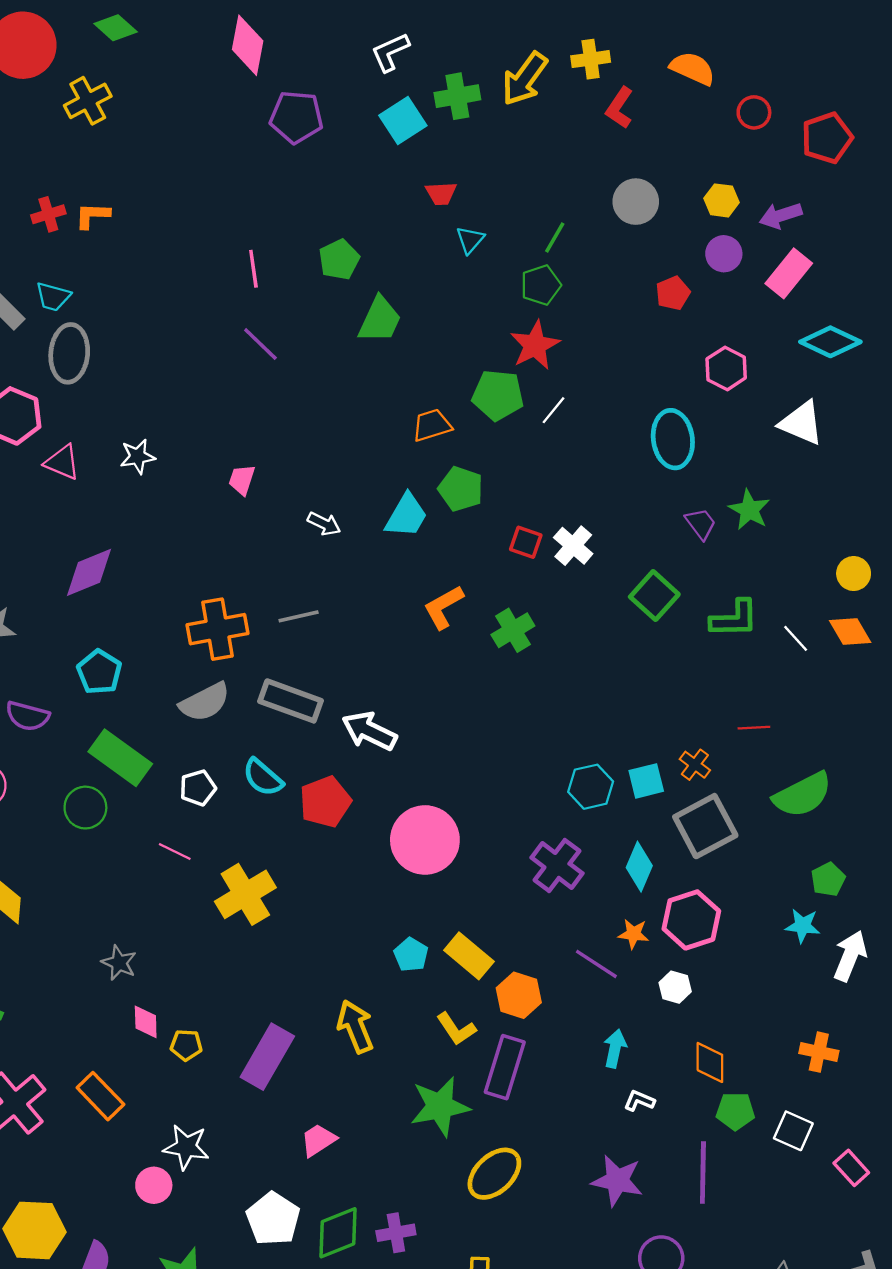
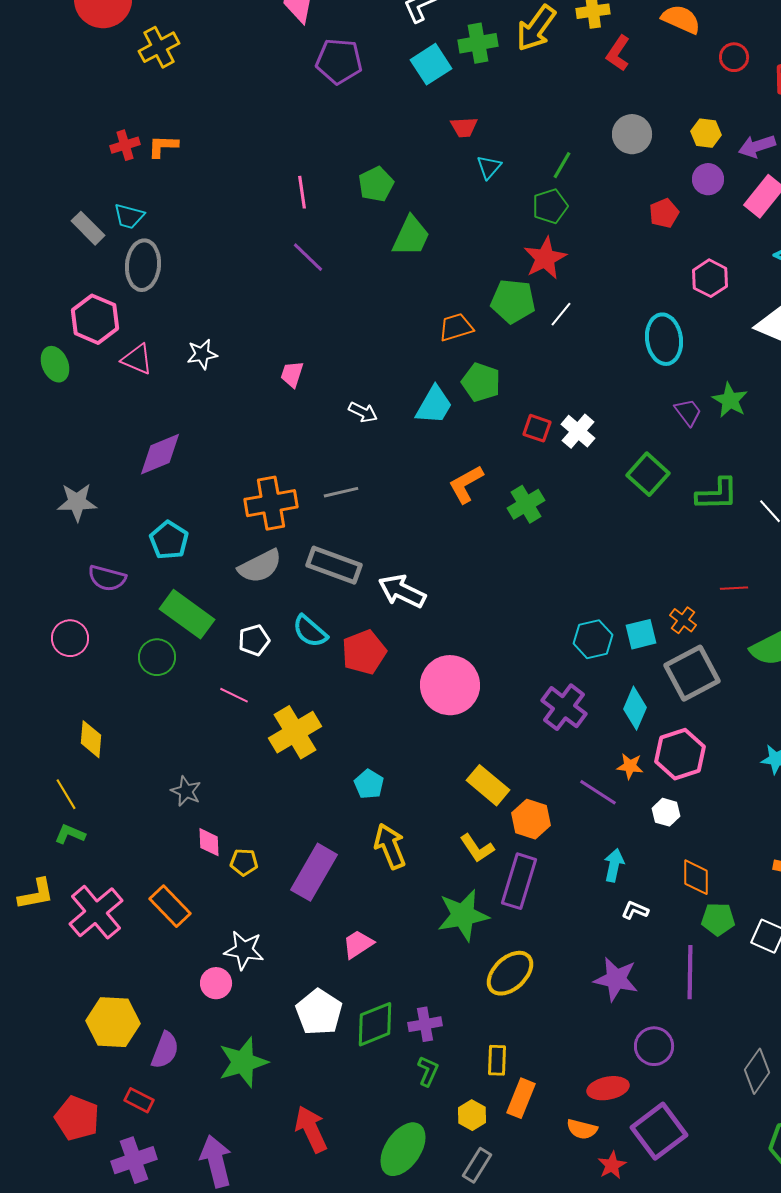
cyan pentagon: (411, 955) -> (369, 784), moved

